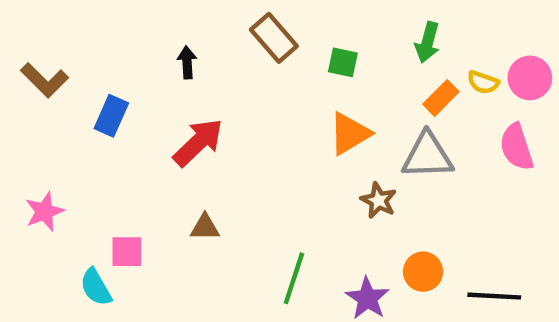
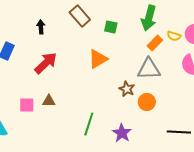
green arrow: (427, 42) -> (149, 18), size x1.4
orange triangle: (350, 134) -> (98, 59), moved
pink square: (127, 252) -> (27, 105), moved
orange circle: (423, 272) -> (147, 102), moved

